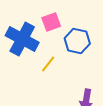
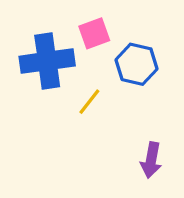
blue cross: (22, 39) -> (47, 61), turned -36

